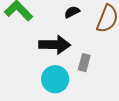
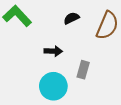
black arrow: (55, 45) -> (53, 51), size x0.6

